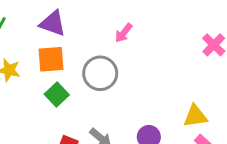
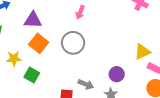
orange square: (51, 59) -> (39, 43), turned -30
green square: (57, 95) -> (32, 75), moved

